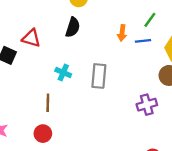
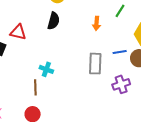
blue line: (143, 41) -> (120, 52), moved
cyan cross: (63, 73) -> (46, 69), moved
gray rectangle: (99, 76) -> (95, 64), moved

